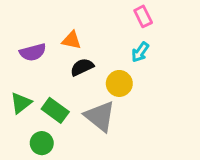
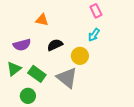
orange triangle: (72, 40) -> (42, 20), moved
purple semicircle: (33, 52) -> (22, 45), moved

